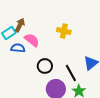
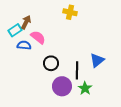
yellow cross: (64, 31) -> (70, 12), moved
black line: (71, 73) -> (77, 70), turned 30

